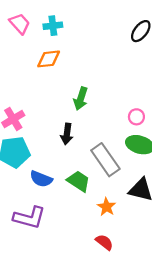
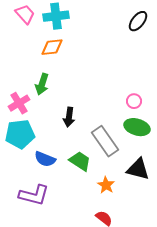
cyan cross: (53, 26) -> (56, 16), size x1.4
green arrow: (81, 99) -> (42, 84), moved

